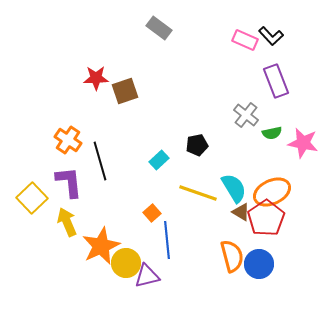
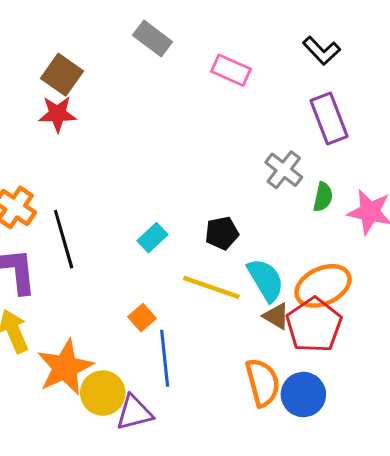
pink rectangle: (245, 40) -> (231, 70), moved
brown square: (125, 91) -> (62, 75), moved, turned -36
green semicircle: (272, 133) -> (323, 197), turned -66
black pentagon: (197, 145) -> (222, 233), moved

